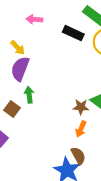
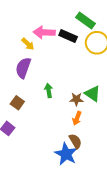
pink arrow: (34, 19) -> (44, 32), moved, size x1.5
yellow arrow: (18, 48) -> (28, 44), moved
green arrow: (29, 95) -> (49, 91), moved

